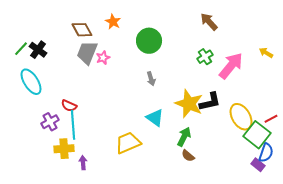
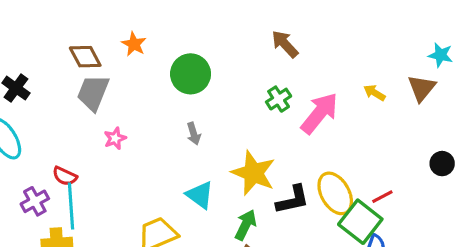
pink star: (103, 58) -> (115, 138), moved
black L-shape: (210, 102) -> (293, 200), moved

